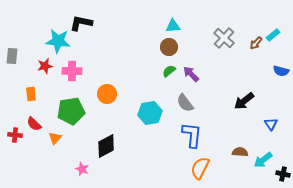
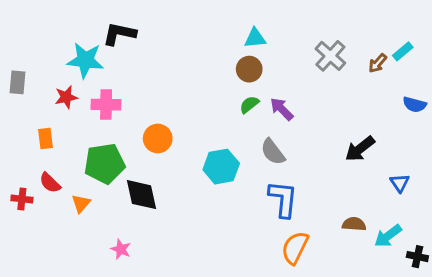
black diamond: (106, 146) -> (141, 195), moved, turned -75

